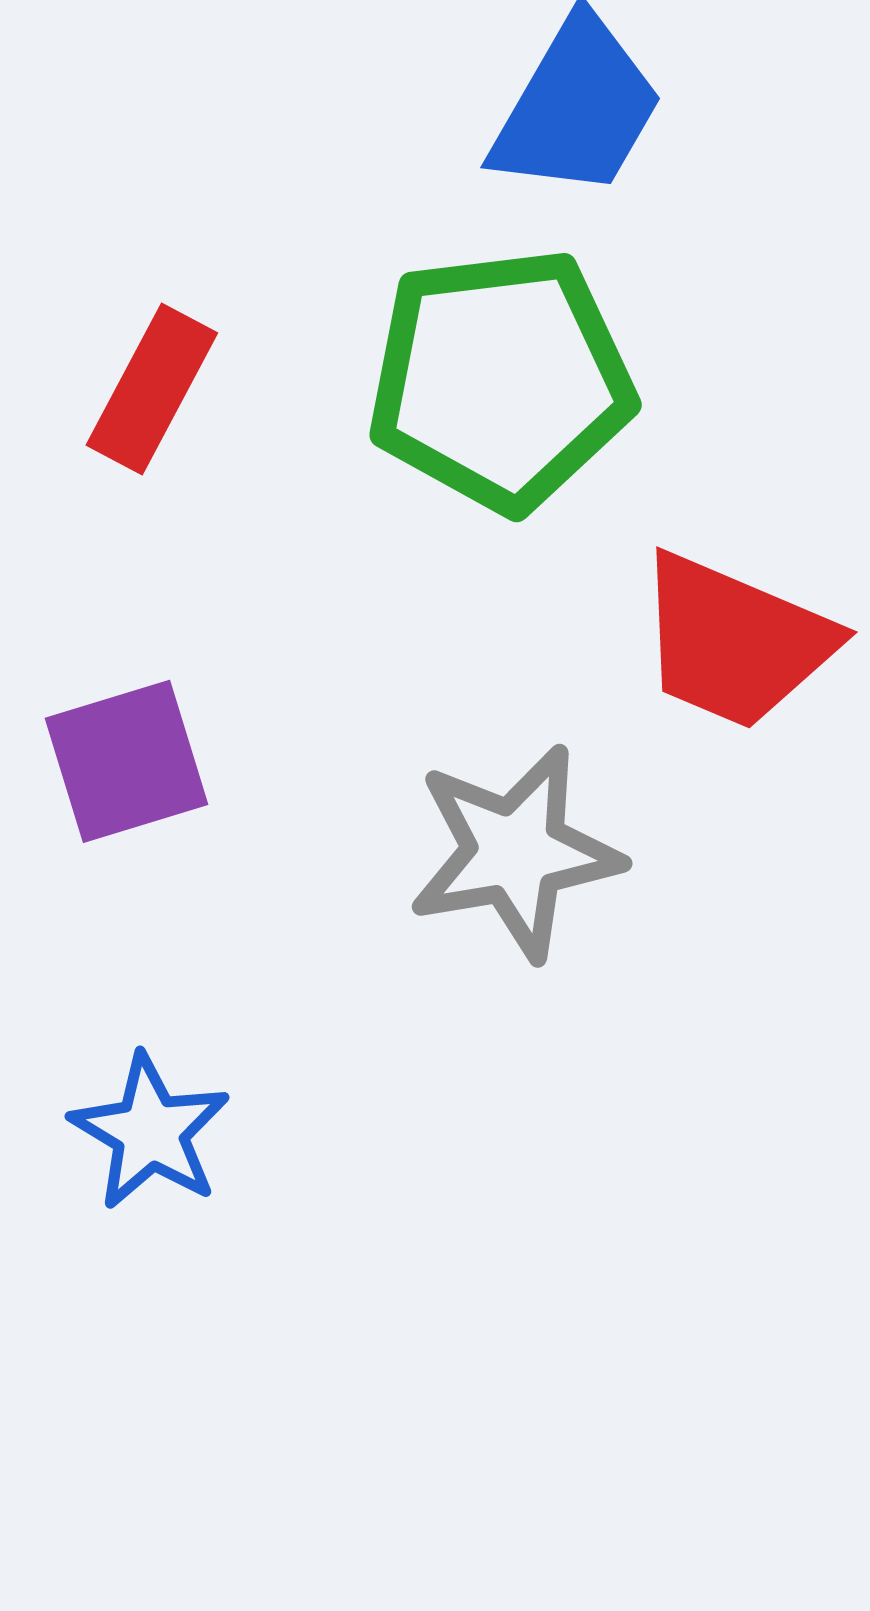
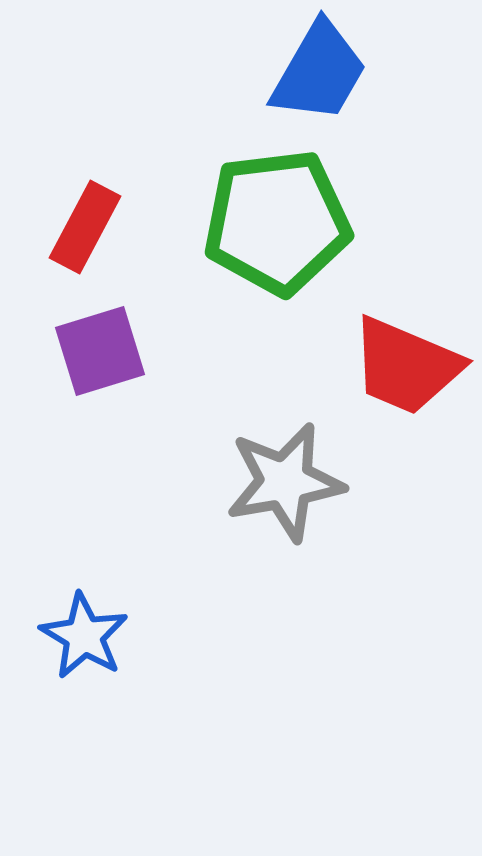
purple square: (127, 761) -> (100, 351), moved

